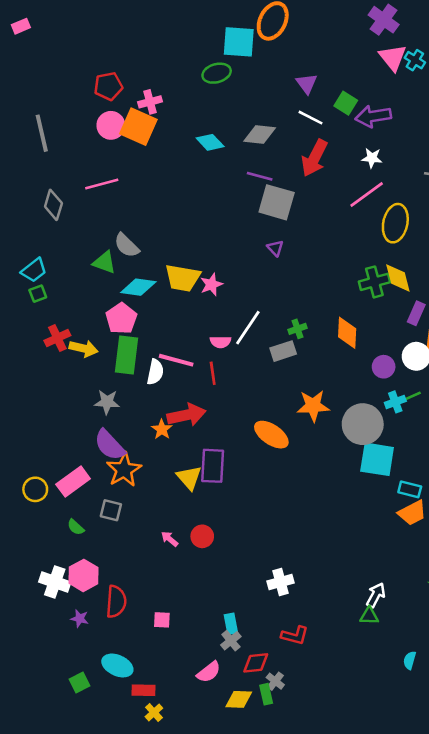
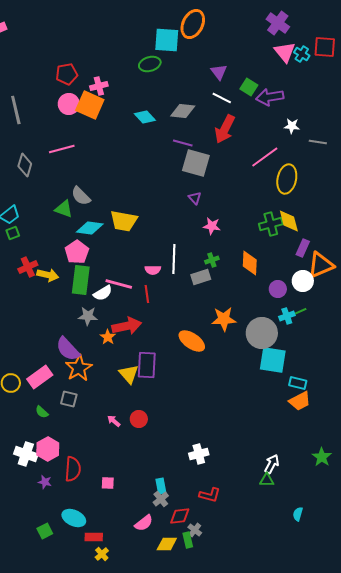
white star: (372, 158) -> (292, 126), moved
pink star: (211, 285) -> (212, 226), moved, turned 30
white line: (248, 328) -> (174, 259), turned -32
white semicircle: (155, 372) -> (103, 293), turned 48
gray star: (107, 402) -> (88, 316), moved

